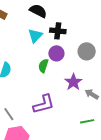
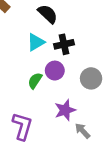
black cross: (58, 31) -> (64, 44), turned -35
purple L-shape: (44, 104) -> (22, 126), turned -75

